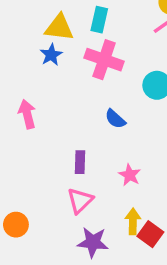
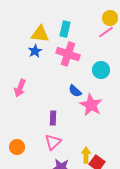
pink arrow: (27, 114) -> (20, 88), turned -144
pink star: (130, 175) -> (91, 105), moved, size x1.6
orange circle: (16, 225) -> (17, 147), moved

